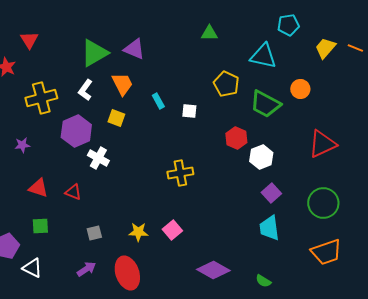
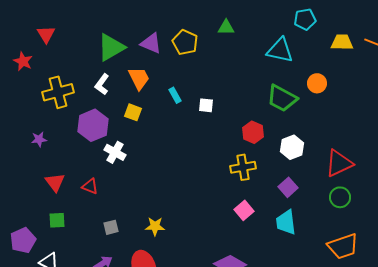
yellow trapezoid: (325, 48) -> (342, 42), turned 50
yellow pentagon: (226, 84) -> (185, 42), moved
red triangle: (322, 144) -> (339, 163), moved
white hexagon: (261, 157) -> (292, 147), moved
yellow cross: (180, 173) -> (243, 167), moved
red triangle: (38, 188) -> (55, 182), turned 35
green circle: (323, 203) -> (340, 197), size x0.7
pink square: (172, 230) -> (244, 210), moved

